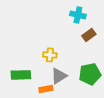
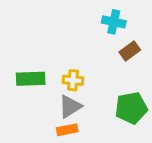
green rectangle: (21, 75) -> (31, 79), moved
gray triangle: (59, 76) -> (70, 106), moved

